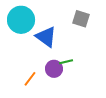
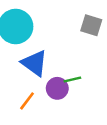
blue triangle: (46, 37) -> (35, 63), moved

